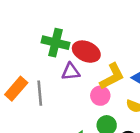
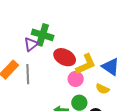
red ellipse: (86, 52) -> (65, 57), moved
purple triangle: (71, 72) -> (31, 44), moved, turned -35

